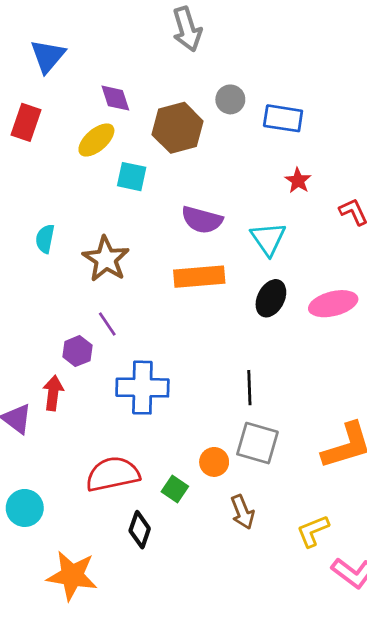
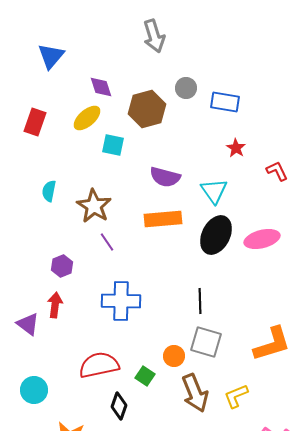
red rectangle: (26, 122) -> (35, 122), moved
black ellipse: (271, 298) -> (216, 235), size x1.4
purple line: (107, 324) -> (107, 242), moved
purple hexagon: (77, 351) -> (62, 266), moved
brown arrow: (243, 512) -> (195, 393), size x1.5
yellow L-shape: (313, 531) -> (236, 396), moved

